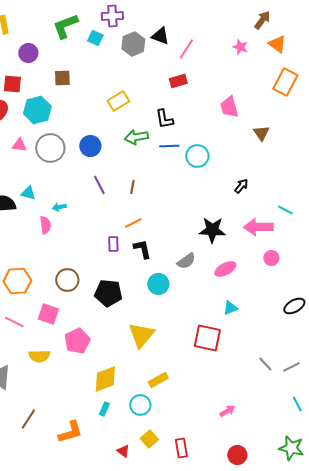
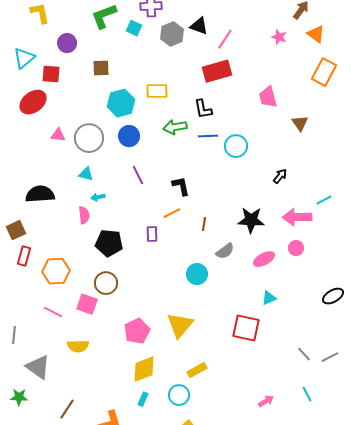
red rectangle: (178, 81) -> (217, 71), size x1.6
yellow rectangle: (118, 101) -> (157, 91), turned 30
cyan hexagon: (37, 110) -> (121, 103), moved
brown line: (132, 187) -> (204, 224), moved
cyan triangle: (28, 193) -> (86, 174), moved
cyan line: (285, 210) -> (324, 200), turned -56
black L-shape: (142, 249) -> (181, 186), moved
pink circle: (271, 258) -> (296, 248), moved
brown circle: (67, 280) -> (106, 283), moved
black pentagon: (108, 293) -> (109, 243), moved
pink pentagon: (77, 341) -> (137, 331), moved
cyan line: (297, 404) -> (307, 394), moved

